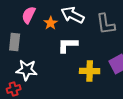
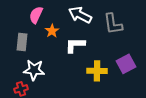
orange star: (51, 23) -> (52, 31), moved

